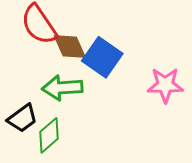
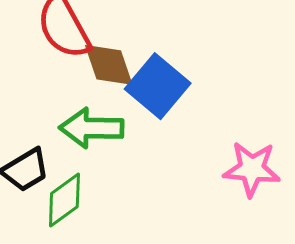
pink star: (165, 85) -> (252, 169), moved

